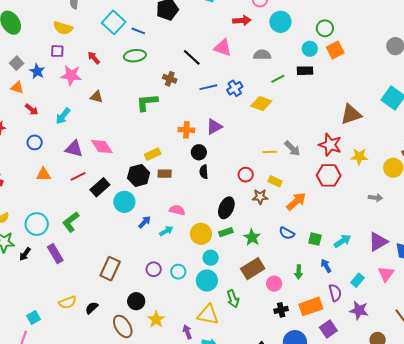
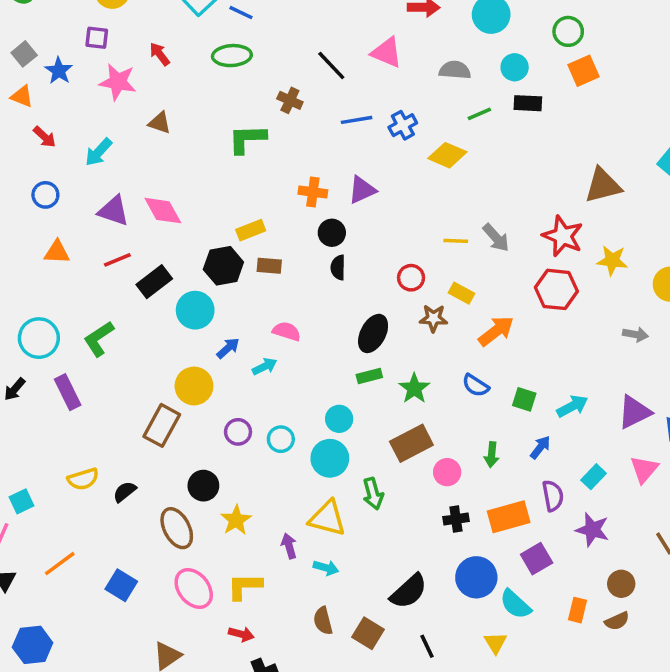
cyan circle: (310, 49) -> (515, 67), moved
yellow circle: (201, 234) -> (194, 386), moved
blue arrow: (326, 266) -> (540, 447), turned 64

